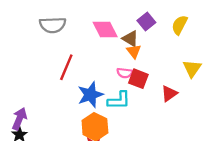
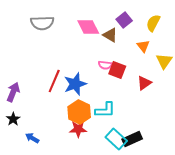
orange triangle: (134, 51) -> (143, 46), moved
red line: (66, 67) -> (54, 81), moved
cyan L-shape: (119, 100) -> (105, 110), moved
purple arrow: (19, 119) -> (13, 92), moved

